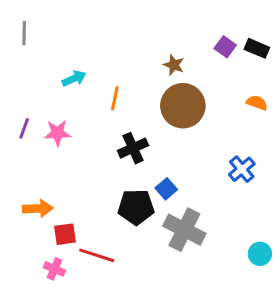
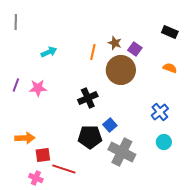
purple square: (225, 47) -> (135, 49), moved
orange line: (115, 98) -> (93, 52), moved
cyan circle: (260, 254) -> (164, 142), moved

